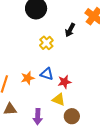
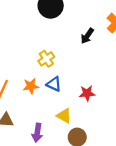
yellow cross: (46, 43) -> (46, 59), moved
red star: (64, 82) -> (87, 93), moved

